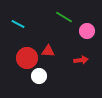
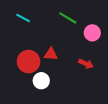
cyan line: (18, 24) -> (23, 18), moved
red arrow: (81, 60) -> (86, 64), turned 32

